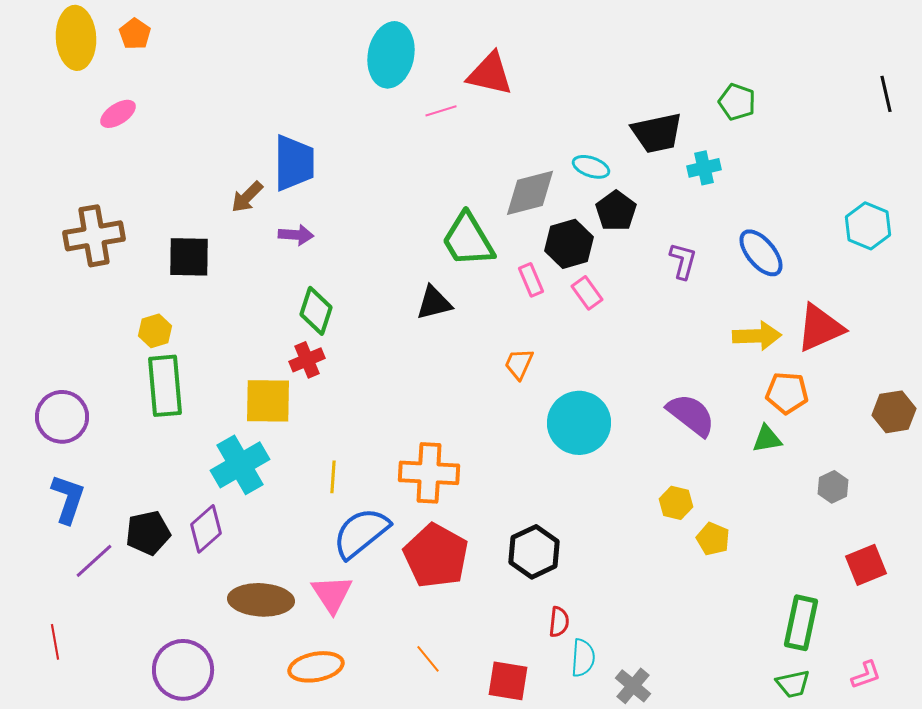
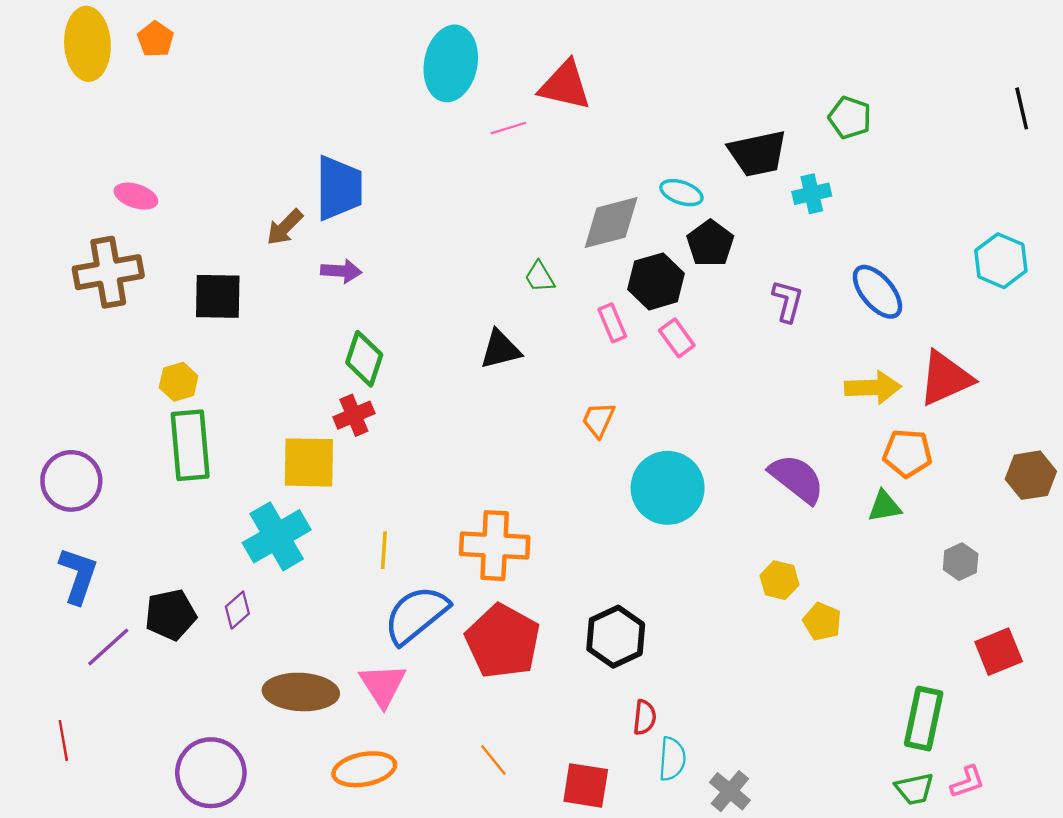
pink ellipse: (118, 114) -> (136, 196), moved, turned 51
green trapezoid: (468, 240) -> (540, 277), size x0.5
purple diamond: (206, 529) -> (237, 610), size x0.7
pink L-shape: (866, 675) -> (967, 782), moved

